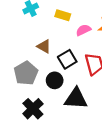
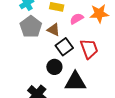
brown triangle: (44, 46) -> (54, 30), moved
gray pentagon: (26, 73) -> (31, 27), moved

